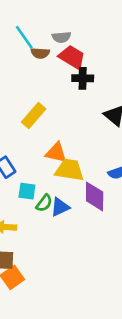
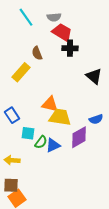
brown semicircle: (40, 53) -> (37, 53), moved, turned 64
yellow rectangle: (34, 115) -> (21, 72), moved
purple diamond: (95, 196) -> (79, 137), turned 60

